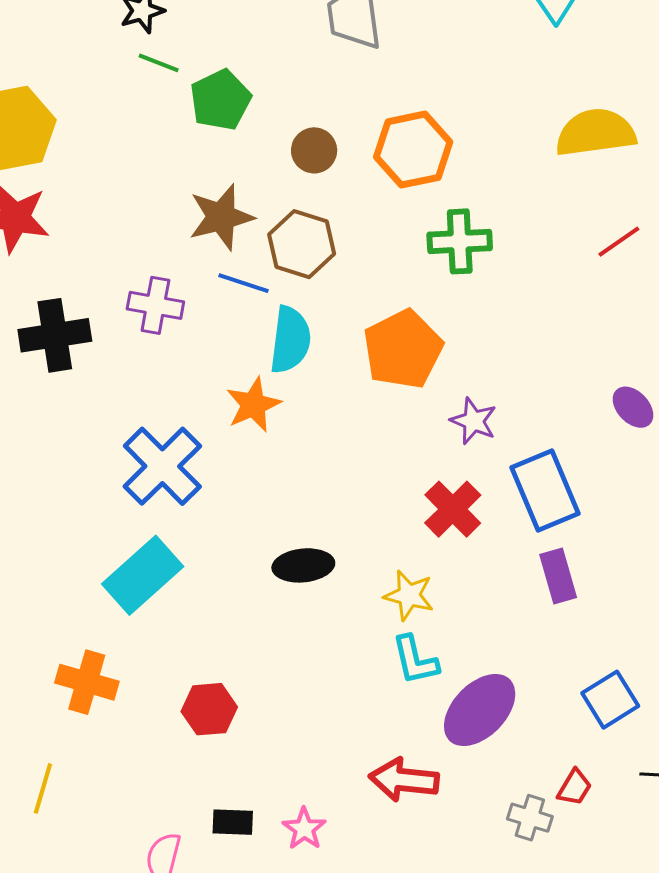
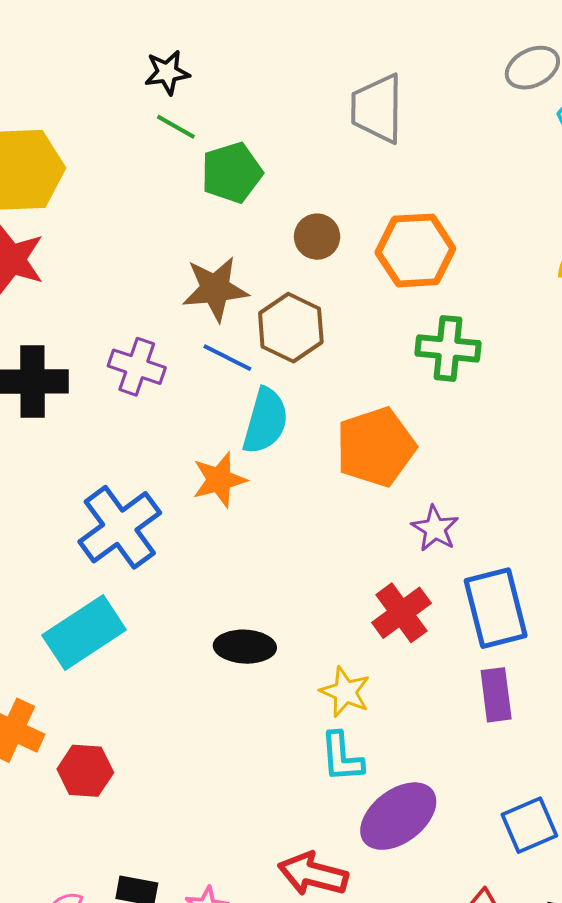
red hexagon: (209, 709) -> (85, 771), moved

